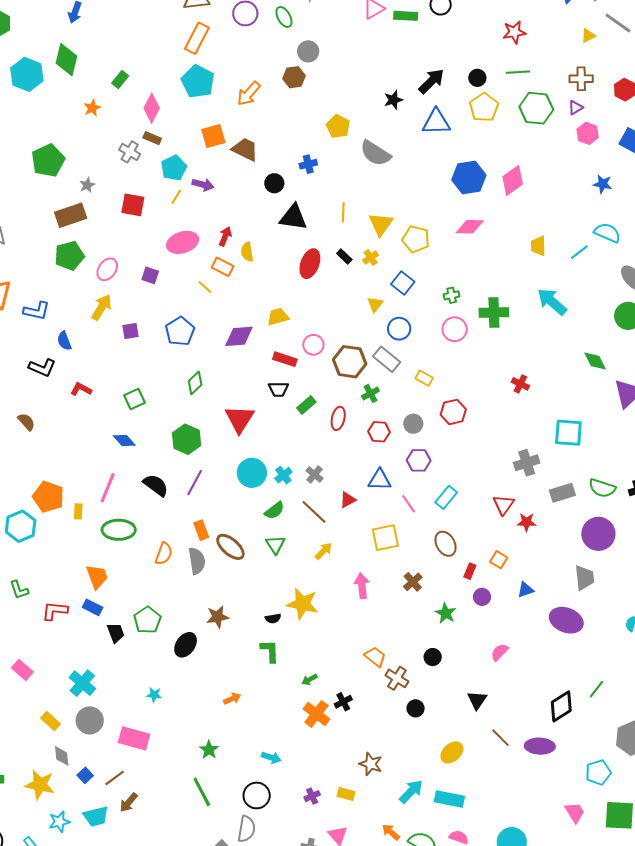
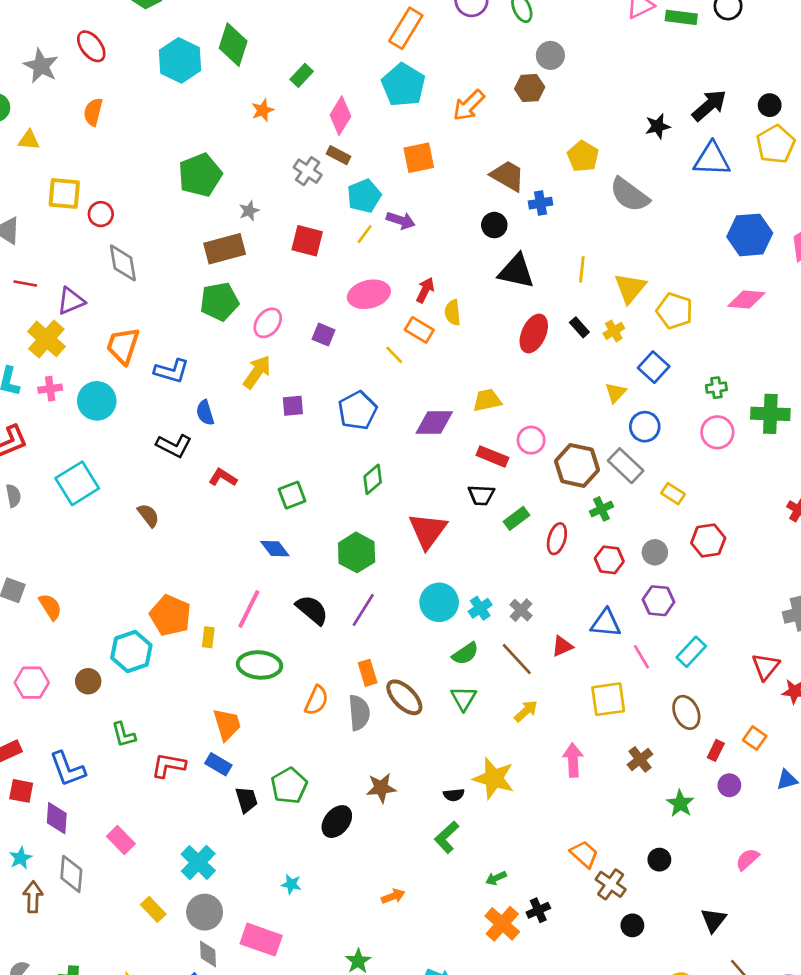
brown trapezoid: (245, 149) -> (508, 176), moved
green L-shape: (270, 651) -> (447, 837), turned -135
gray diamond: (62, 756) -> (208, 954), moved

